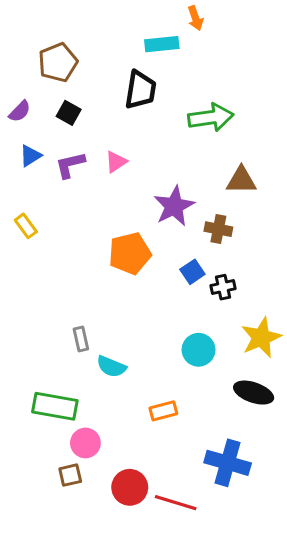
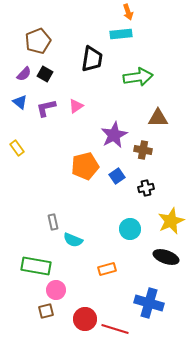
cyan rectangle: (162, 44) -> (121, 34), moved
purple semicircle: (20, 111) -> (24, 74), moved
blue triangle: (30, 156) -> (20, 102), turned -49
blue square: (192, 272) -> (117, 176), moved

